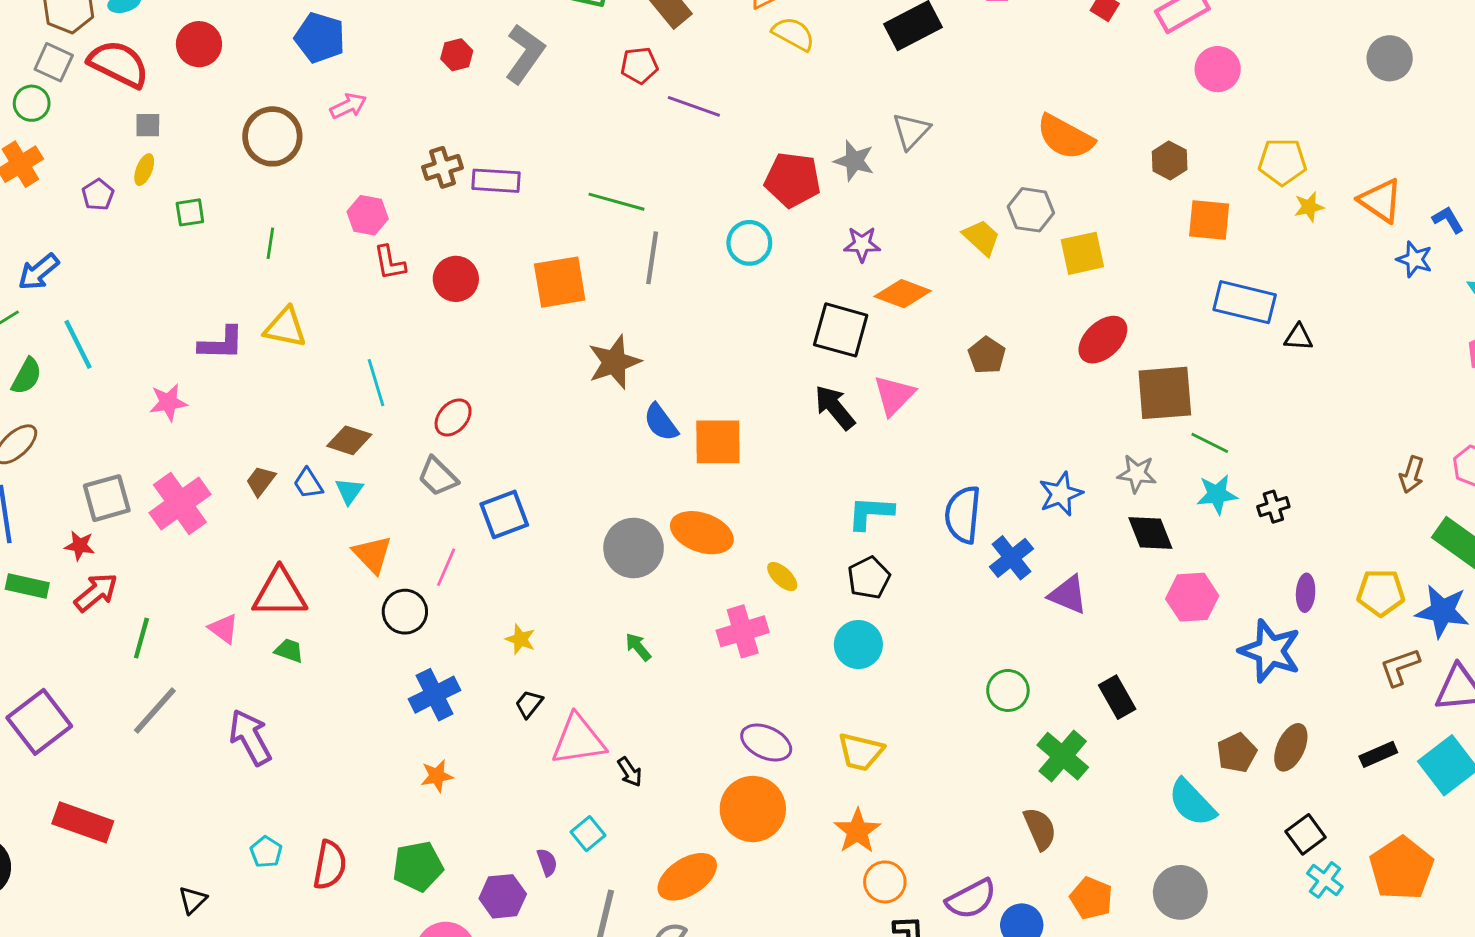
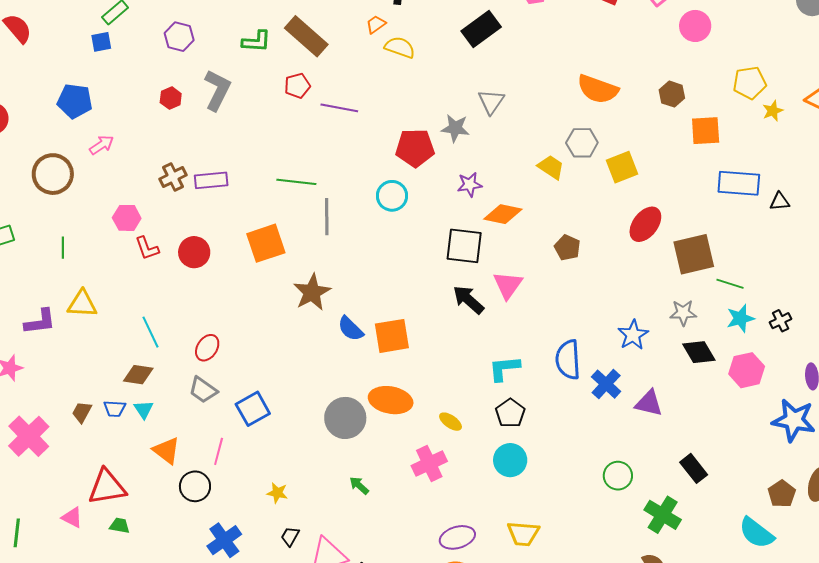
blue trapezoid: (308, 483) -> (115, 409), turned -45
pink hexagon: (1192, 597) -> (747, 370), moved
purple ellipse: (766, 743) -> (457, 537), turned -32

